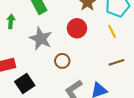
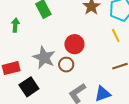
red circle: (77, 28) -> (74, 44), moved
gray star: (41, 39) -> (44, 57), moved

